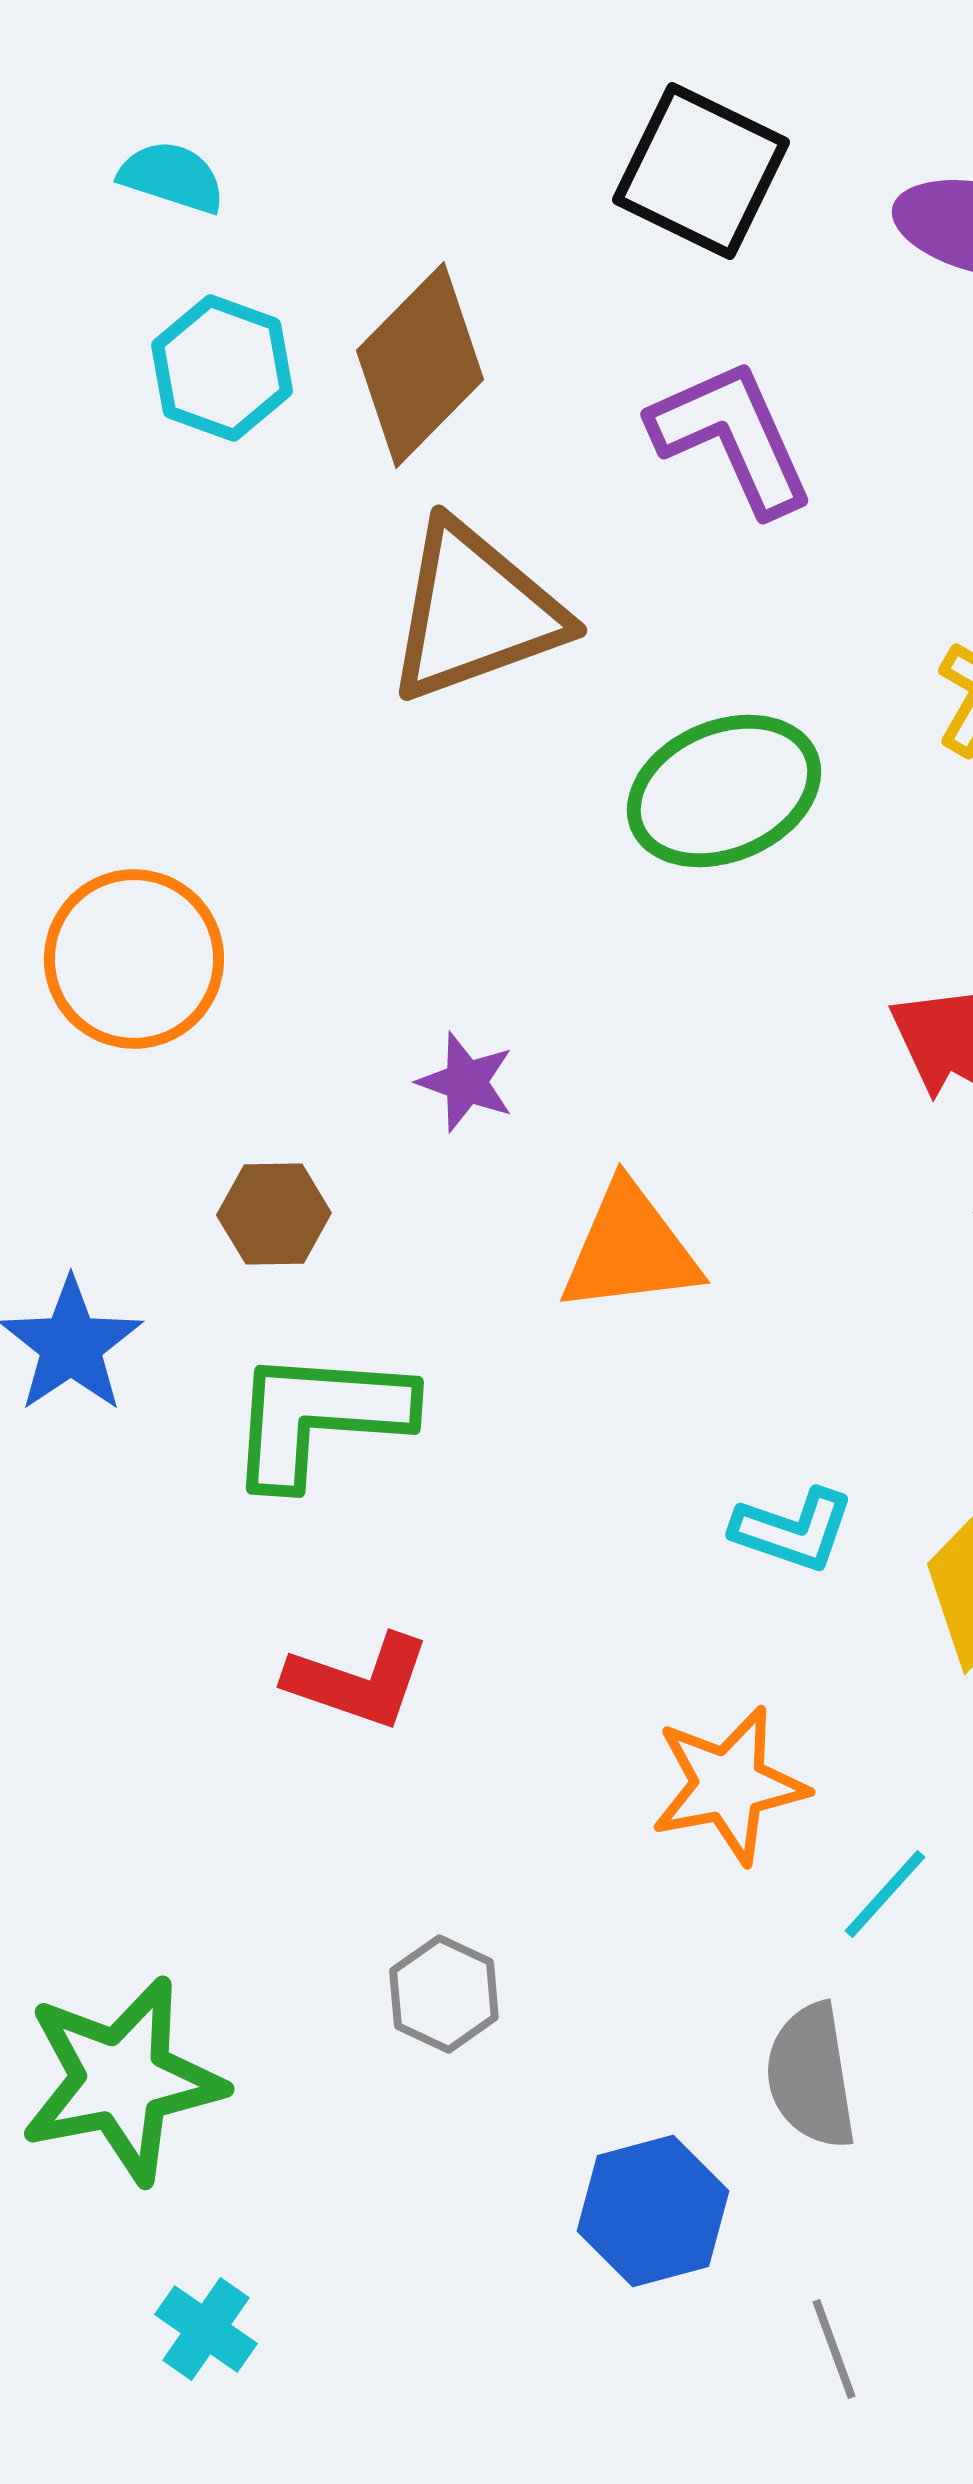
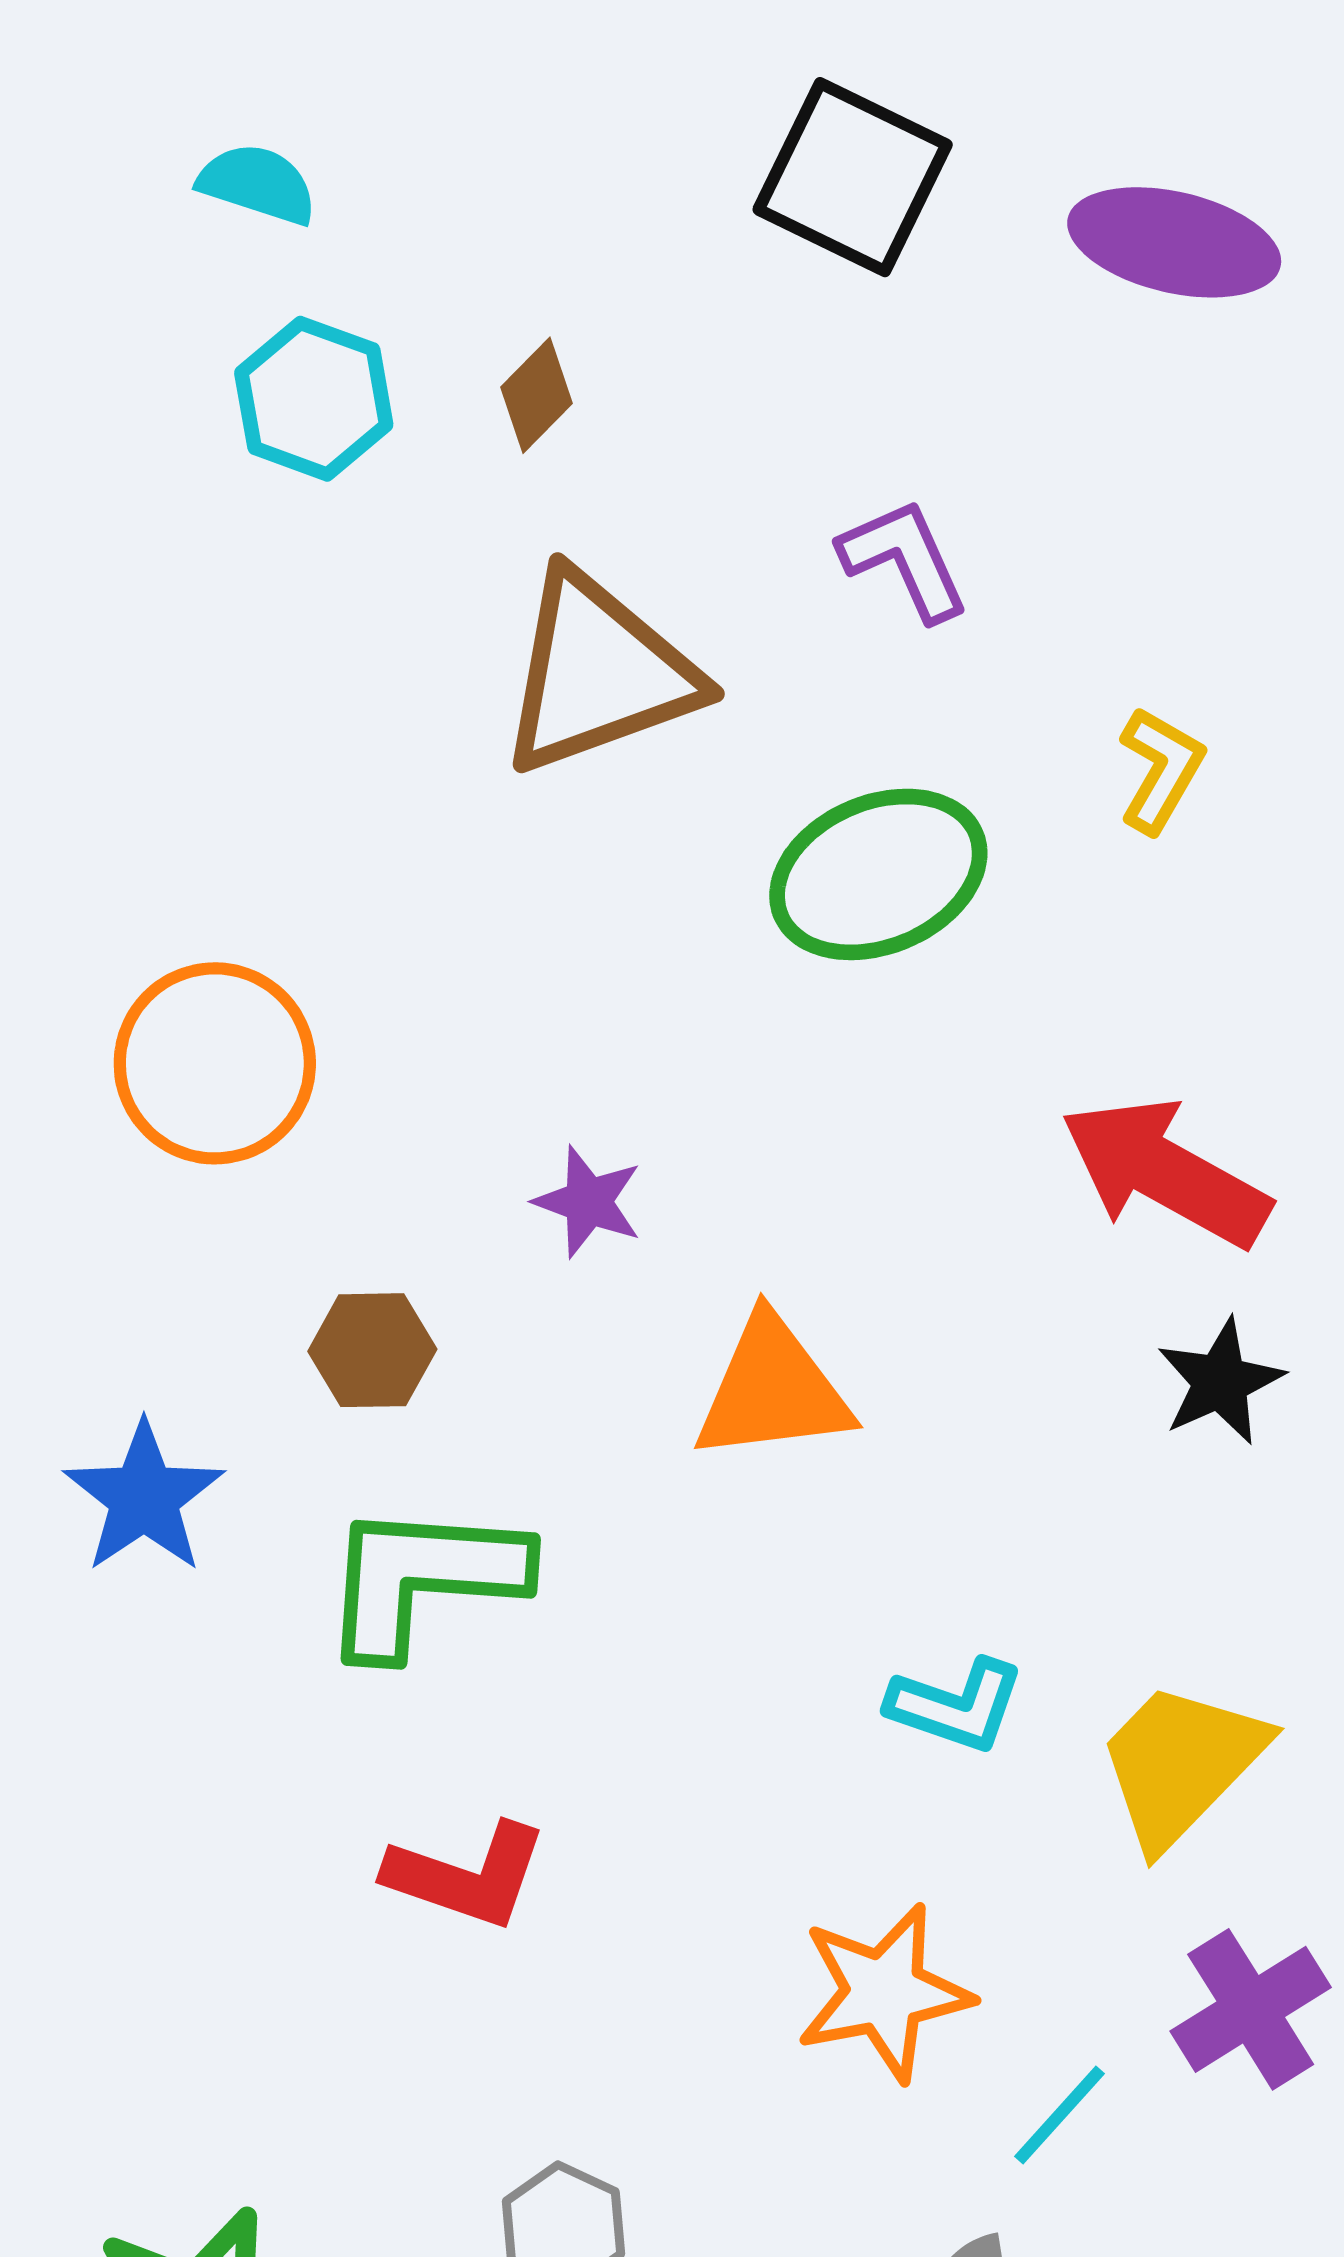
brown diamond: (420, 365) -> (536, 395), size x0.5
purple L-shape: (732, 437) -> (904, 560), moved, size x0.7

